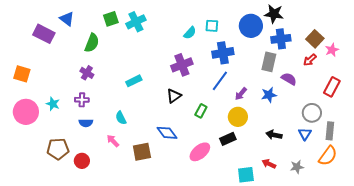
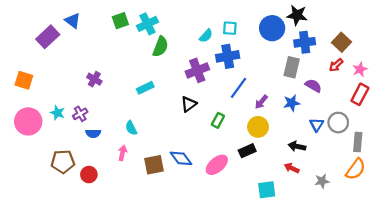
purple rectangle: (44, 34) -> (48, 37), turned -70
green semicircle: (92, 43) -> (160, 47), moved
pink star: (332, 50) -> (360, 69), moved
blue cross: (223, 53) -> (228, 56), moved
purple cross: (82, 100) -> (80, 114), moved, turned -32
blue diamond: (167, 133) -> (181, 158), moved
blue triangle: (305, 134) -> (317, 125), moved
pink arrow: (113, 141) -> (122, 153), turned 56
red arrow: (269, 164) -> (292, 168), moved

